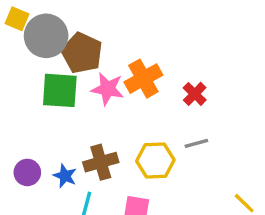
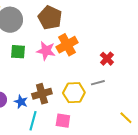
brown pentagon: (82, 53) -> (50, 18), moved
green square: (60, 90) -> (18, 52), size x0.7
red cross: (195, 94) -> (107, 59), moved

